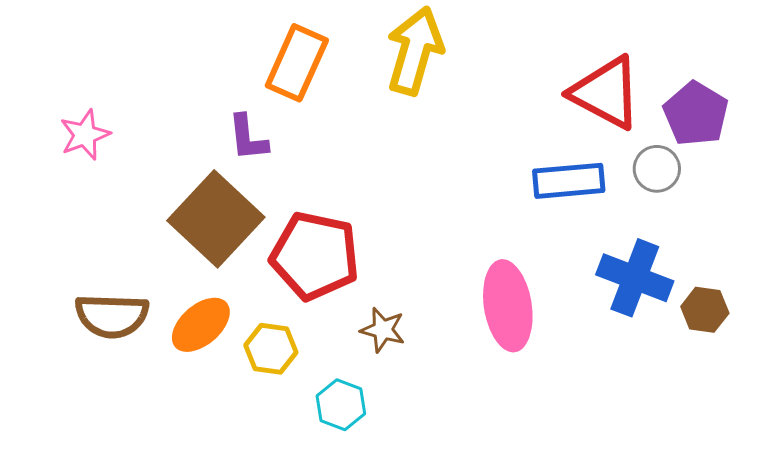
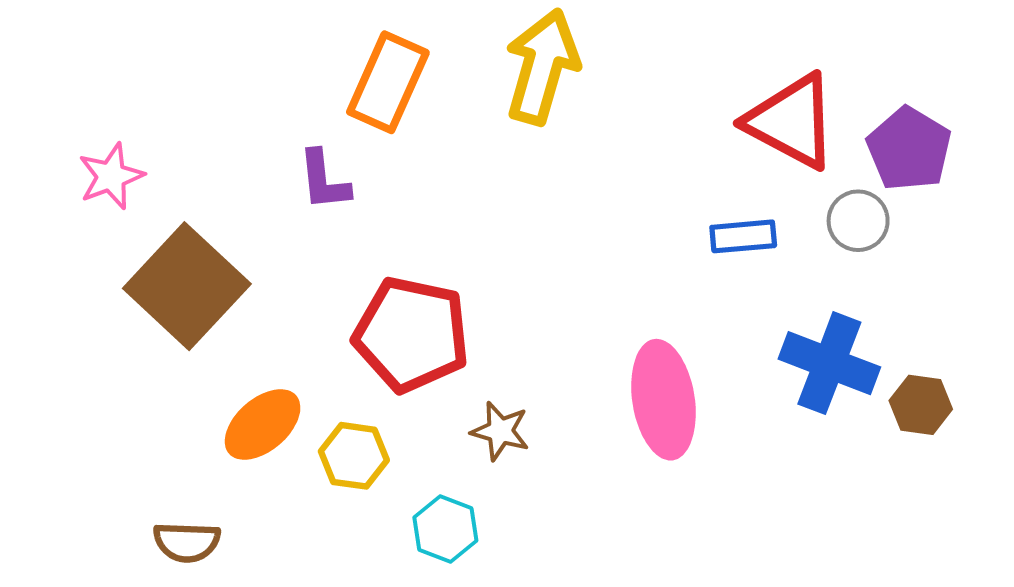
blue rectangle: (569, 181) -> (743, 236), size x0.7
brown square: (216, 219) -> (187, 286), moved
brown semicircle: (112, 316) -> (187, 542), moved, size x0.7

